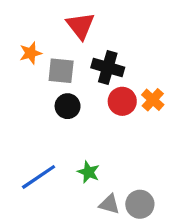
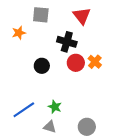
red triangle: (80, 26) -> (82, 16), moved
gray square: (61, 71) -> (41, 15), moved
gray triangle: (109, 204) -> (50, 127), moved

